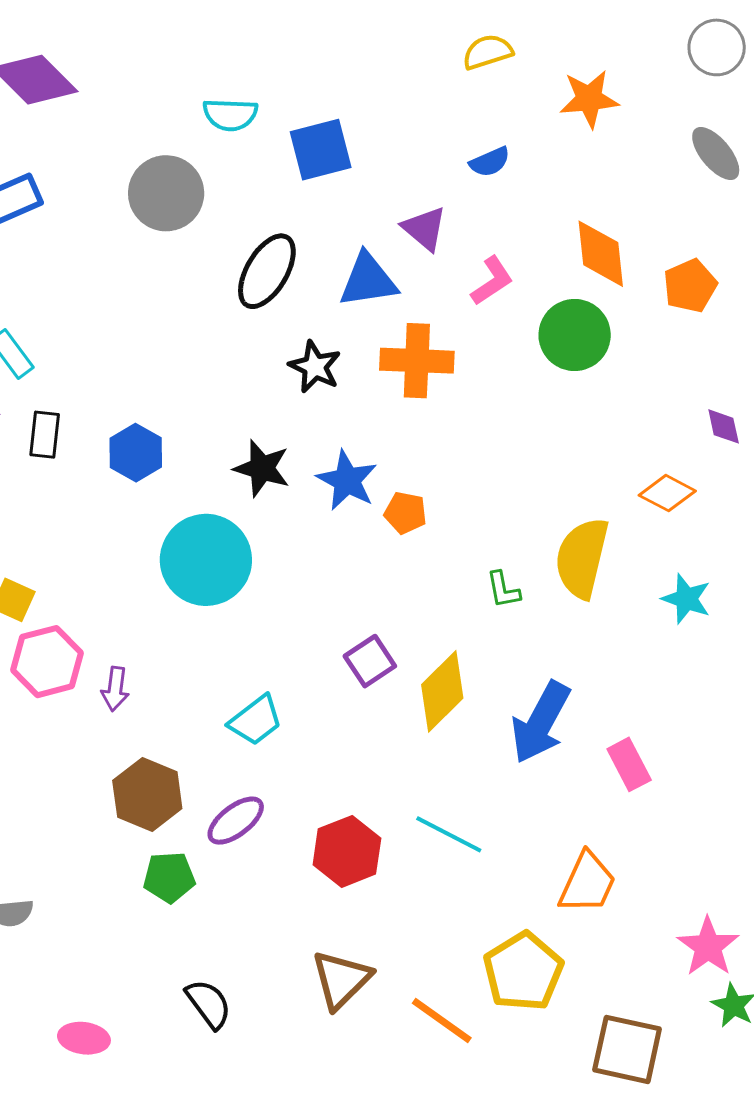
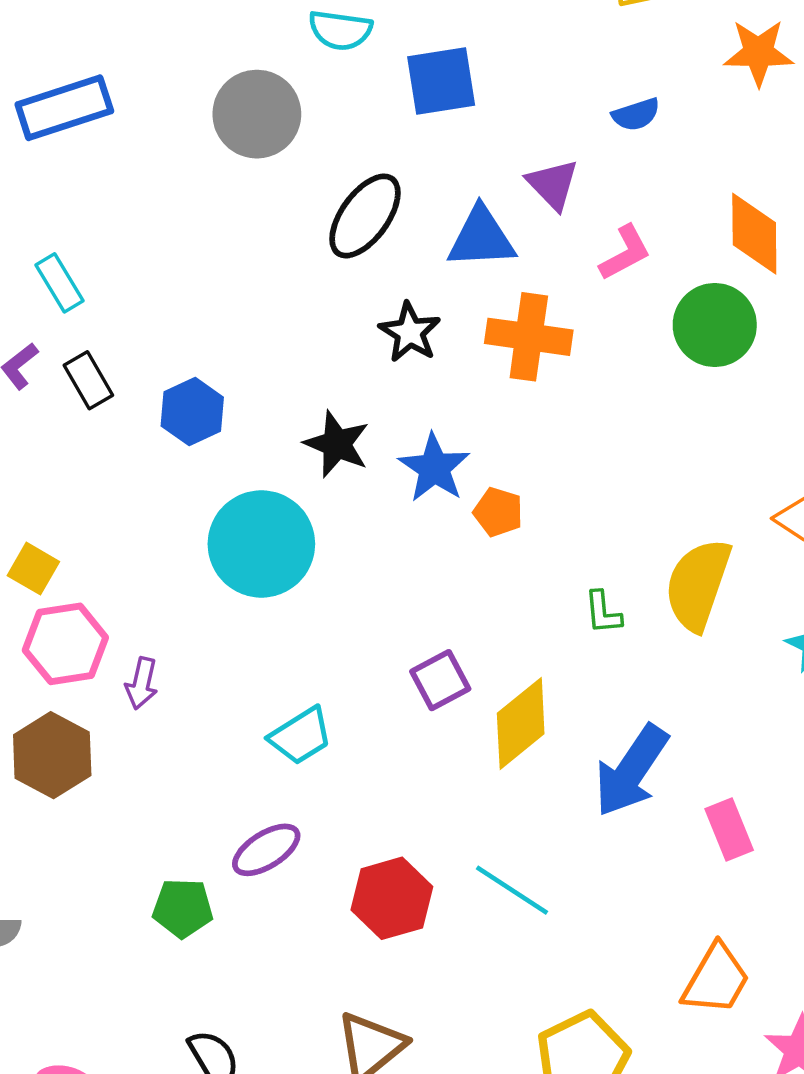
black rectangle: (45, 435) -> (88, 380), turned -42
brown hexagon: (147, 794) -> (52, 755), moved
orange trapezoid: (587, 883) -> (716, 979), moved

